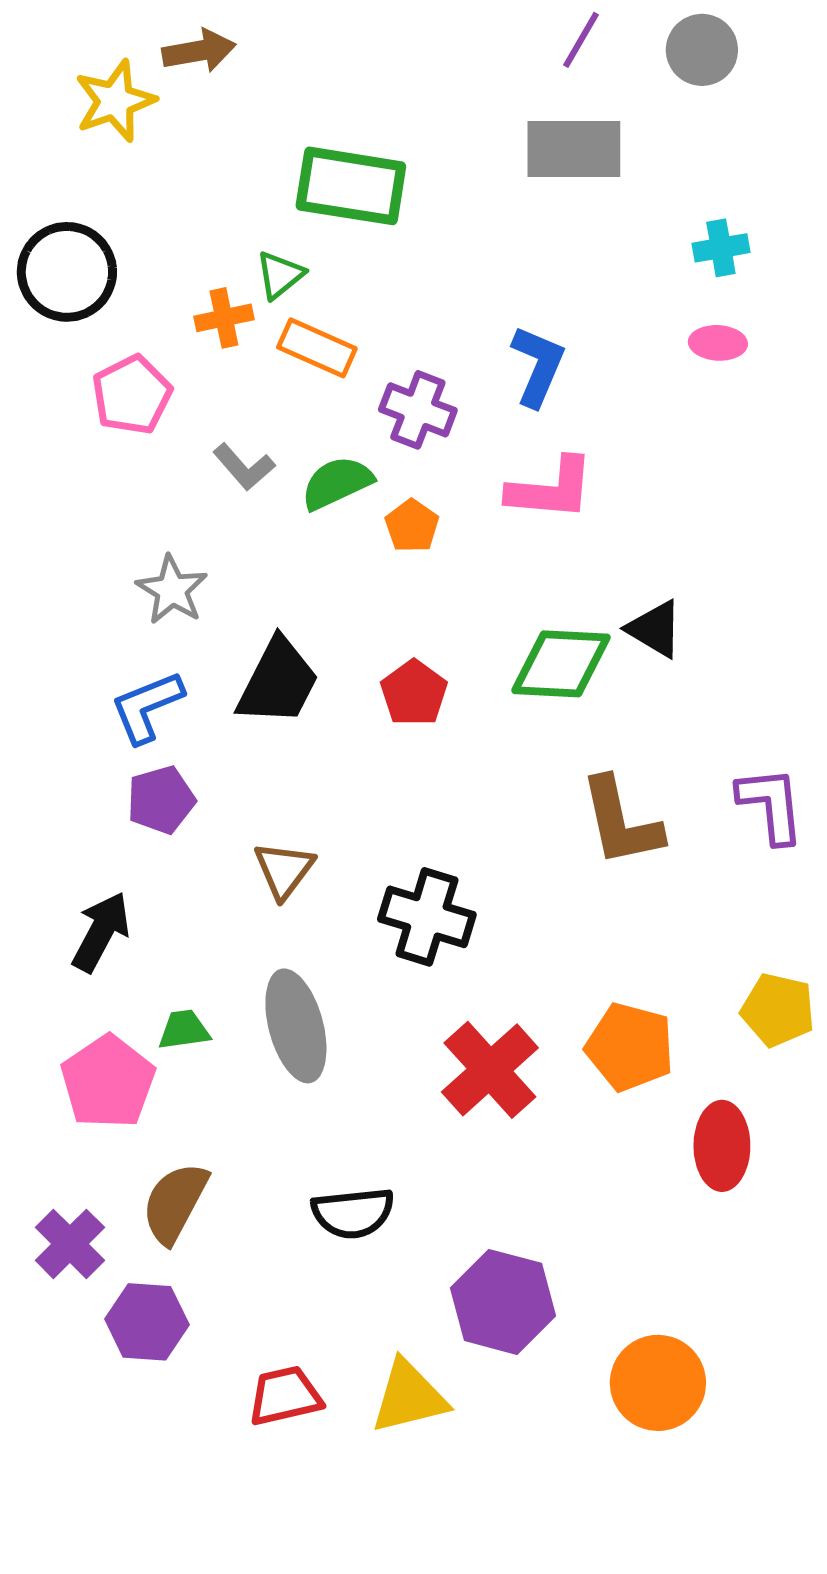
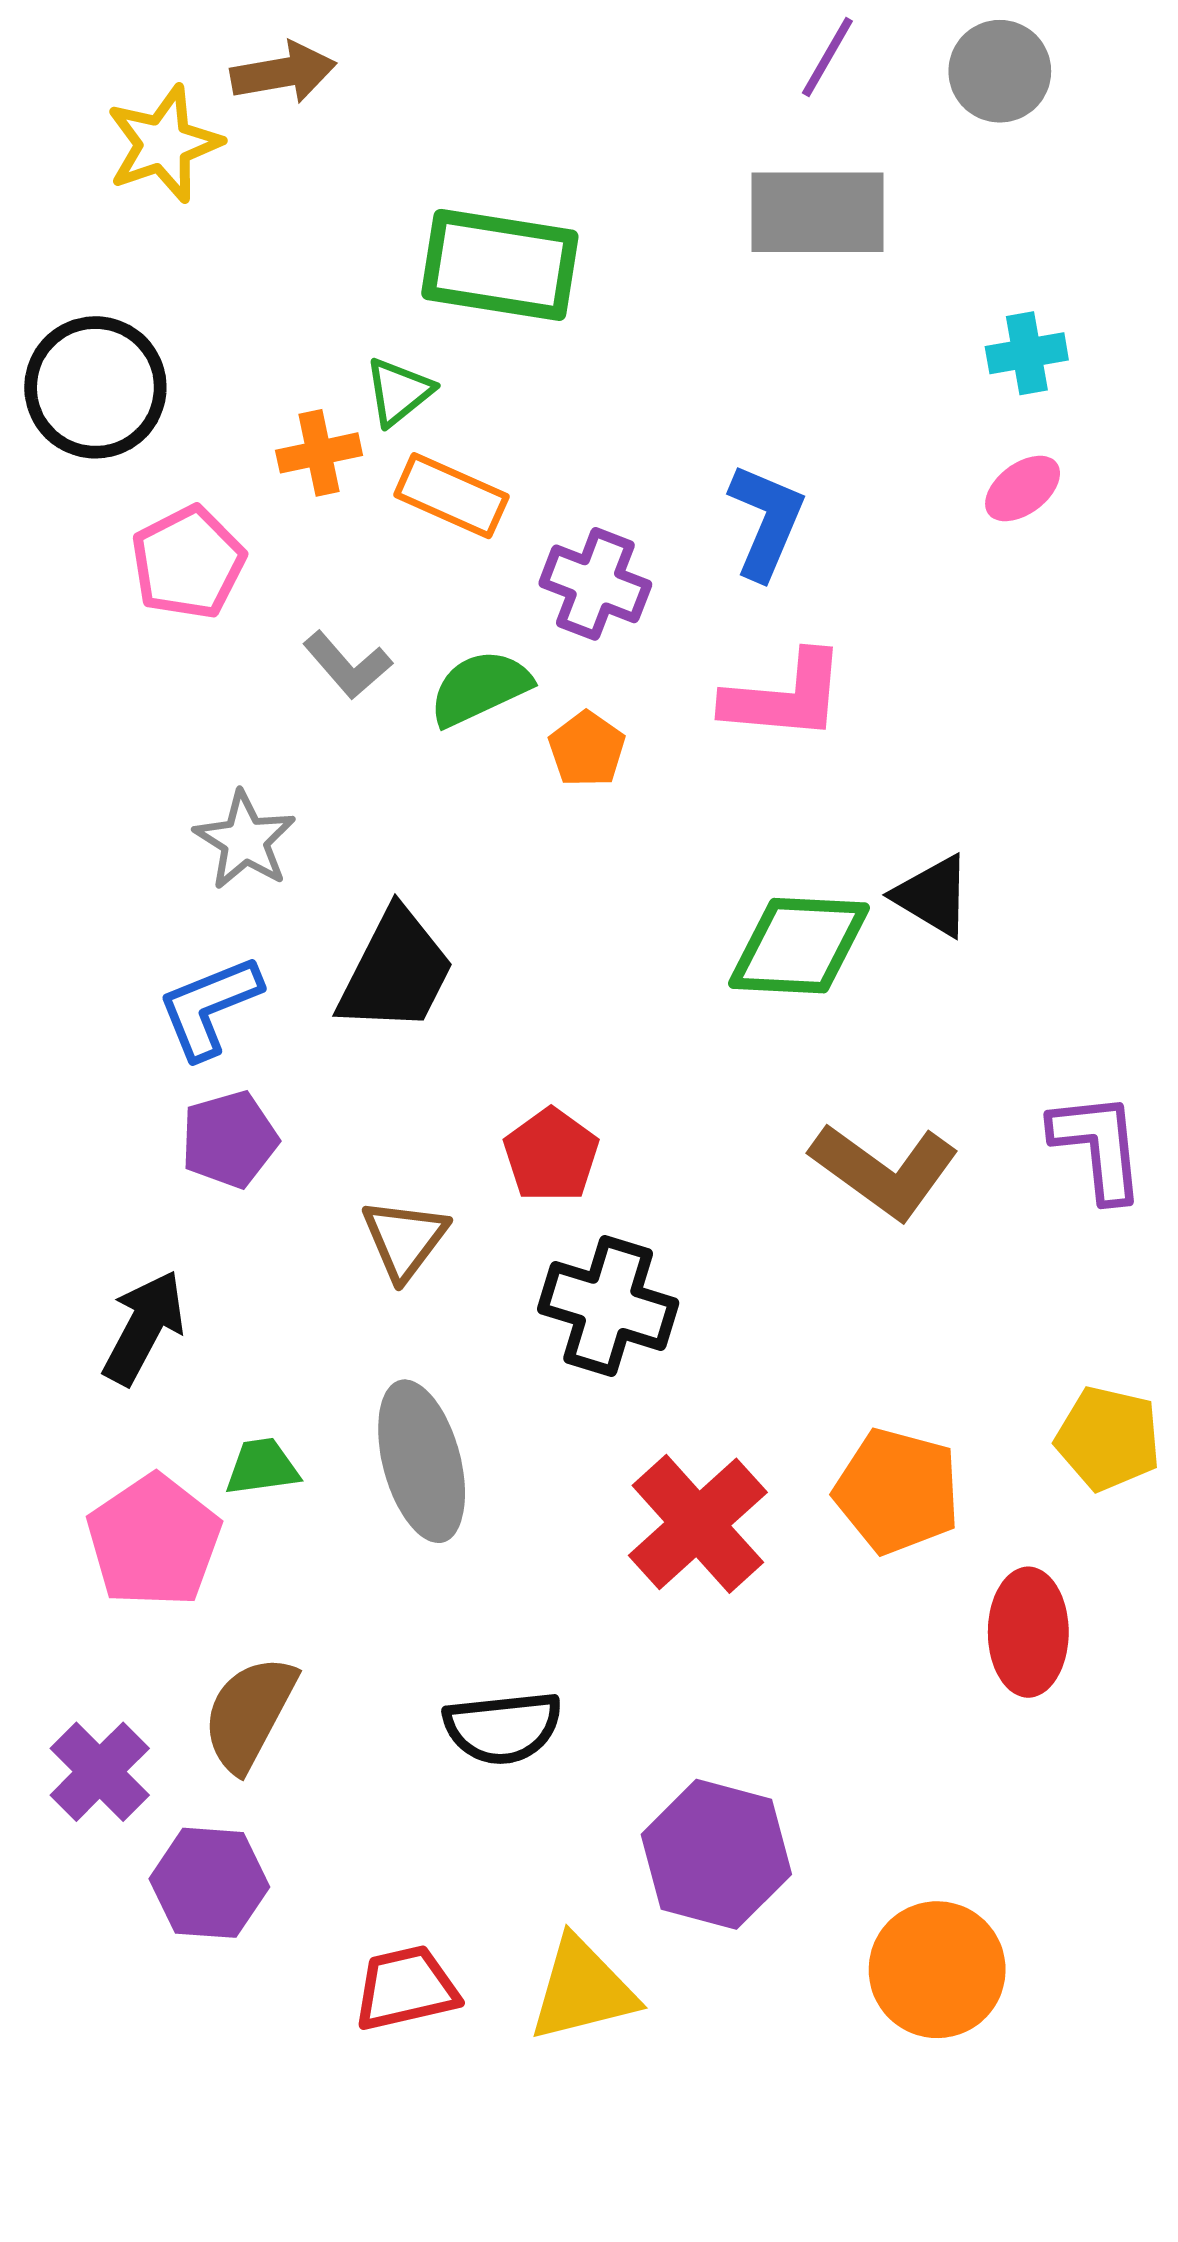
pink ellipse: (718, 343) -> (1023, 488), turned -40
red pentagon: (414, 693) -> (551, 1155), moved
brown L-shape: (621, 822) -> (884, 1171), turned -42

